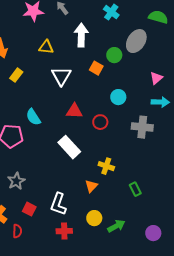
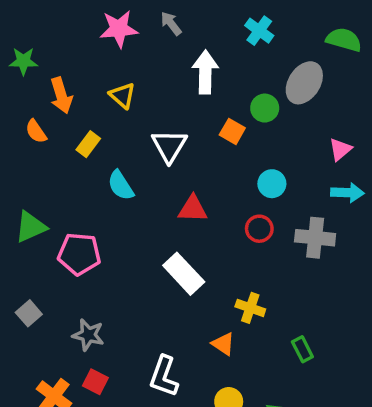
yellow triangle: (46, 47) -> (122, 95), moved, turned 35
cyan semicircle: (33, 117) -> (121, 185), moved
red circle: (100, 122) -> (259, 229), moved
gray star: (16, 181) -> (88, 335), turned -30
orange triangle: (91, 186) -> (223, 344), turned -40
red square: (29, 209) -> (95, 382), moved

